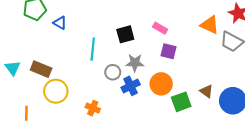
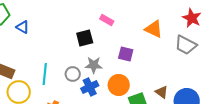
orange triangle: (210, 25) -> (154, 29), moved
pink rectangle: (160, 28) -> (107, 20), moved
cyan line: (93, 49) -> (45, 74), moved

